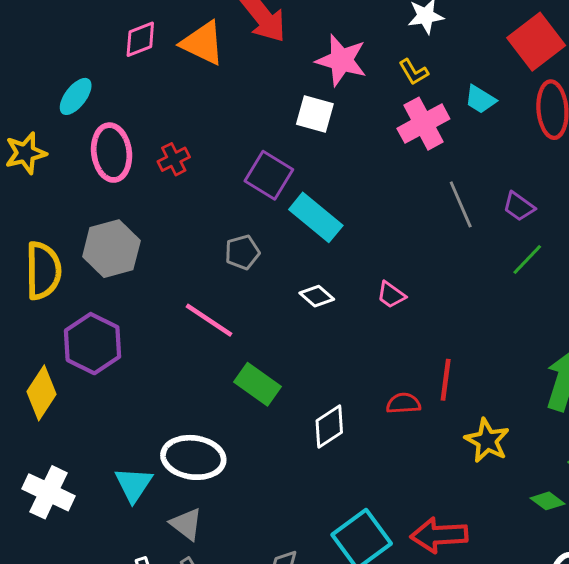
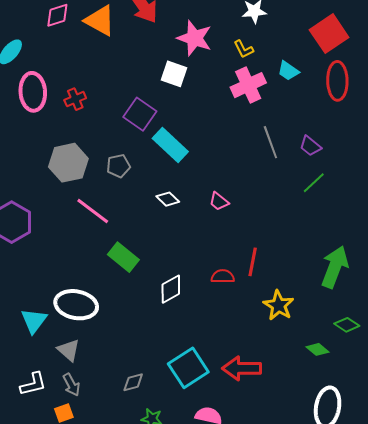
gray hexagon: (111, 249) -> (68, 163), moved

